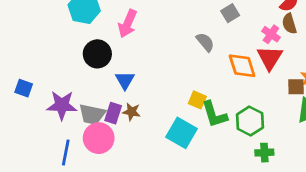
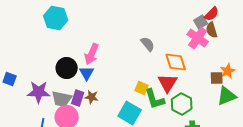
gray square: (230, 13) -> (201, 22), moved
pink arrow: (128, 24) -> (92, 54), moved
pink cross: (271, 34) -> (198, 38), size x1.5
black circle: (97, 54) -> (67, 68), moved
red triangle: (270, 58) -> (168, 83), moved

